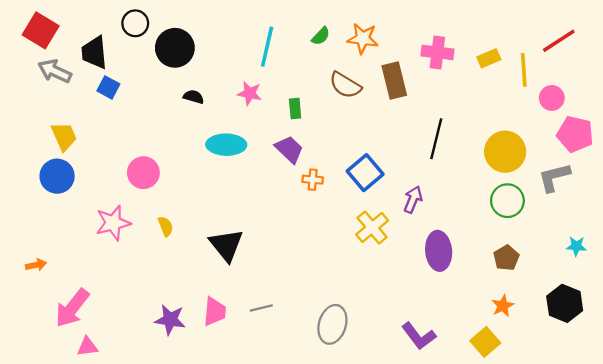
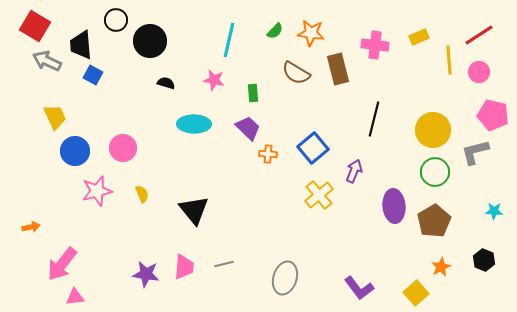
yellow rectangle: (489, 58) -> (419, 37), moved
pink circle: (552, 98) -> (479, 72), moved
blue circle: (57, 176) -> (75, 151), moved
purple ellipse: (439, 251) -> (394, 206), moved
brown pentagon: (506, 258) -> (434, 221), size x1.5
black hexagon: (565, 303) -> (484, 260), size x0.7
orange star: (503, 306) -> (441, 267), moved

